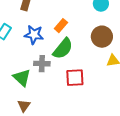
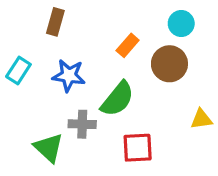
orange rectangle: (61, 26) -> (128, 45), moved
brown circle: (102, 37) -> (169, 64), moved

